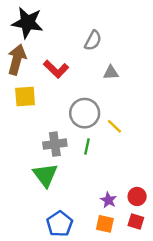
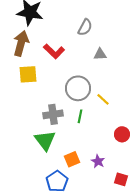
red circle: (137, 196) -> (122, 134), moved
orange square: (105, 224) -> (72, 159), moved, turned -35

